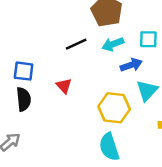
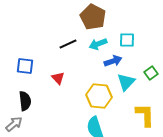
black semicircle: (24, 99) -> (25, 101), moved

